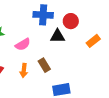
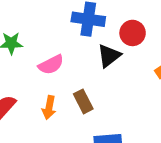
black triangle: (58, 36) -> (109, 56), turned -42

